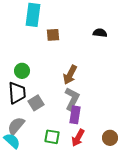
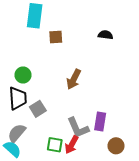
gray L-shape: (72, 99) -> (78, 128), moved, turned 130
purple rectangle: (75, 115) -> (100, 122), moved
red arrow: (78, 138) -> (72, 145), moved

